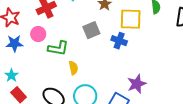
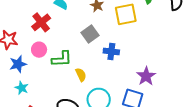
blue cross: (119, 41) -> (111, 52), moved
cyan star: (11, 75) -> (22, 88), moved

